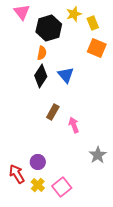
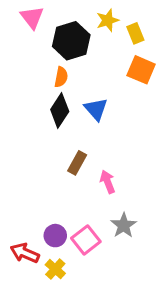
gray star: (98, 155) -> (124, 225), moved
red arrow: (17, 174) -> (25, 253), turned -36
pink square: (62, 187) -> (86, 240), moved

